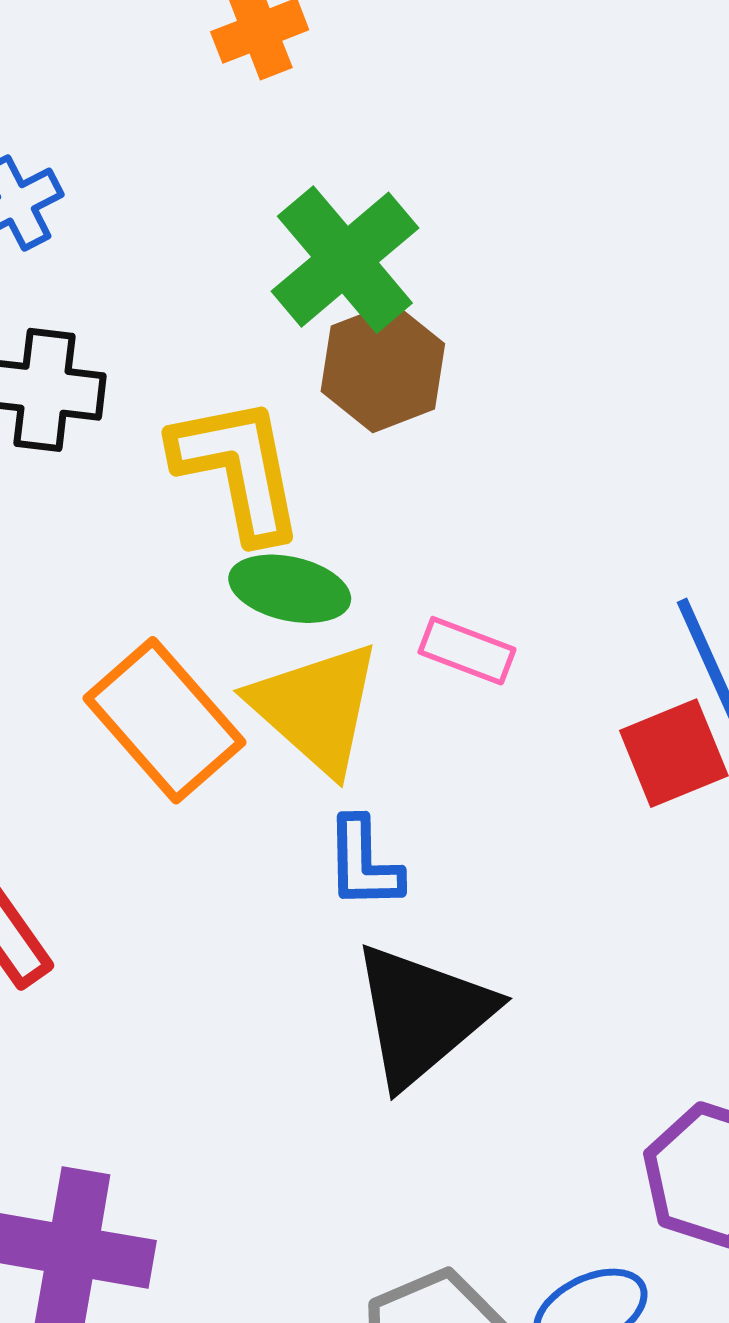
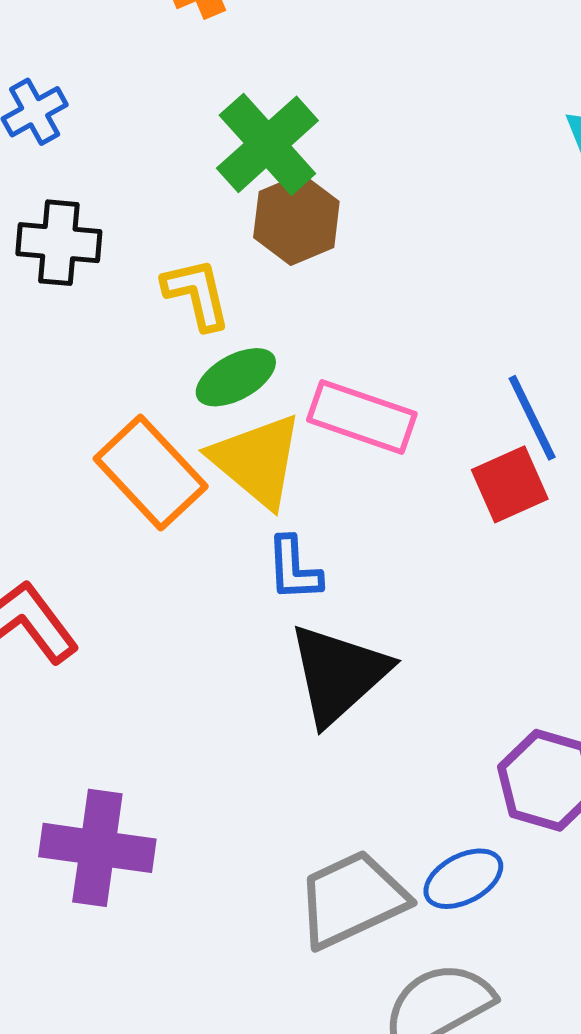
yellow L-shape: (238, 469) -> (197, 294), size x0.7
green ellipse: (290, 589) -> (236, 377), turned -40
pink rectangle: (467, 651) -> (362, 417), size x1.6

